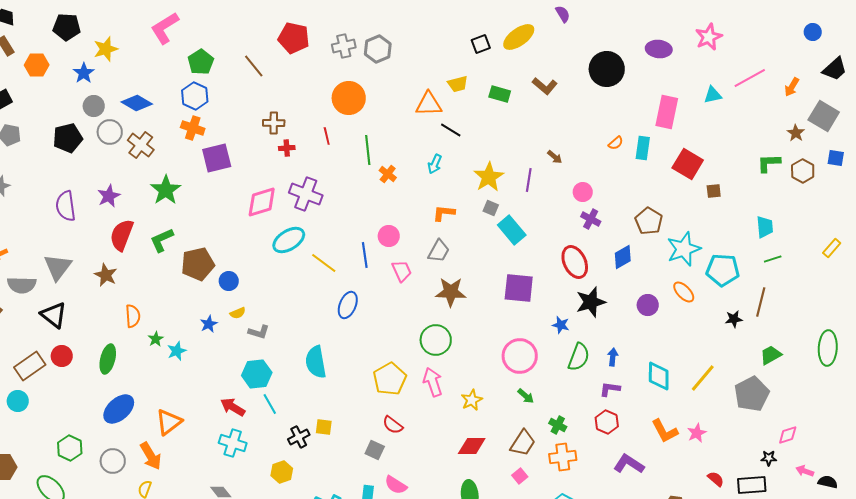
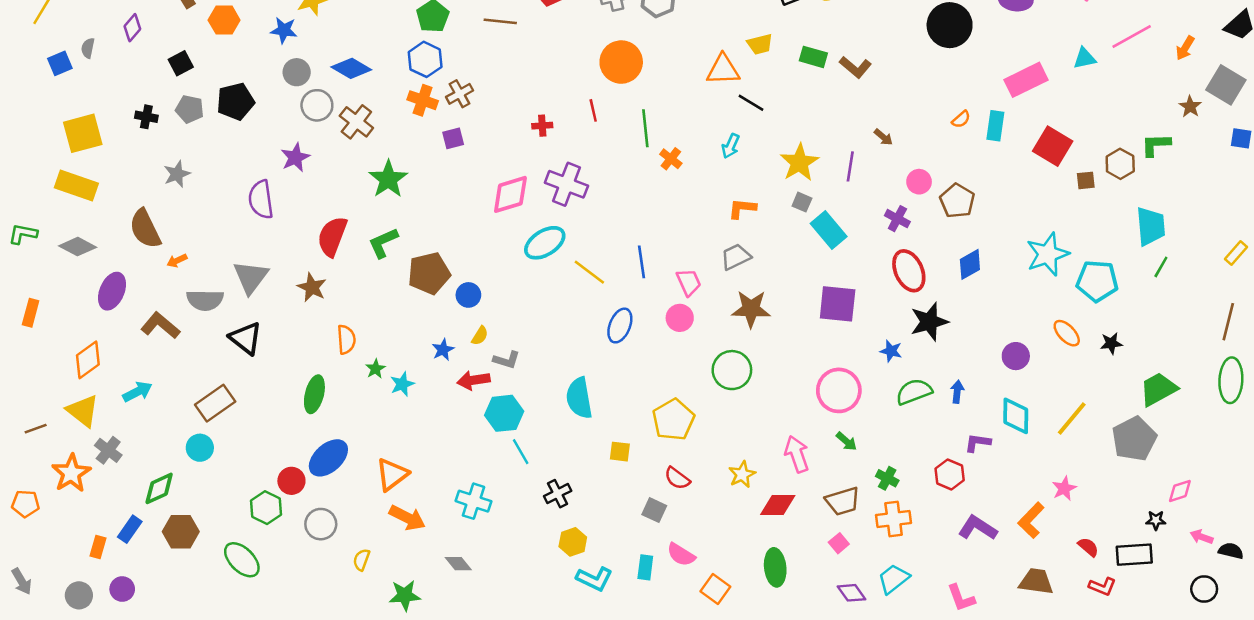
brown line: (254, 66) -> (500, 21), turned -45
blue star: (84, 73) -> (284, 30), turned -30
brown L-shape: (545, 86) -> (855, 67), moved
pink rectangle: (667, 112) -> (1026, 80), turned 52
brown cross: (274, 123) -> (460, 94), moved, turned -30
black pentagon: (68, 138) -> (235, 101), moved
purple square: (217, 158) -> (453, 138), size x0.6
brown hexagon: (803, 171) -> (1120, 164), moved
purple star: (109, 196) -> (295, 157), moved
purple cross: (591, 219) -> (897, 219), moved
brown pentagon: (649, 221) -> (957, 201), moved
cyan trapezoid: (765, 227) -> (1151, 226), size x1.4
pink circle: (389, 236) -> (680, 318), moved
gray trapezoid: (439, 251) -> (736, 257), turned -145
green line: (773, 259) -> (1161, 267), turned -42
orange ellipse: (684, 292) -> (1067, 333), moved
brown line: (761, 302) -> (1228, 322), moved
purple circle: (648, 305) -> (1016, 356), moved
yellow semicircle: (238, 313) -> (480, 336), turned -35
green trapezoid: (771, 355) -> (1158, 389), size x1.4
red circle: (62, 356) -> (291, 481), moved
green semicircle: (579, 357) -> (914, 392), turned -132
pink arrow: (433, 382) -> (797, 454), moved
purple L-shape: (610, 389) -> (978, 443), moved
yellow star: (472, 400) -> (742, 474), moved
red arrow: (233, 407) -> (474, 380), moved, turned -40
yellow square: (324, 427) -> (620, 452), moved
orange L-shape: (665, 431) -> (1031, 520), moved, turned 72
brown trapezoid: (523, 443) -> (843, 501), turned 40
orange arrow: (151, 456) -> (407, 518), moved, turned -32
yellow hexagon: (282, 472) -> (573, 542), moved

